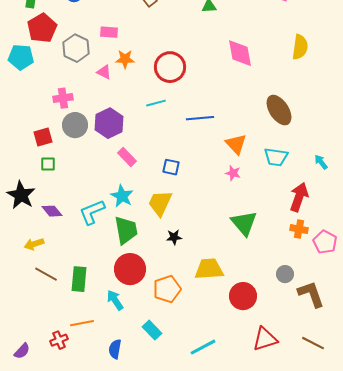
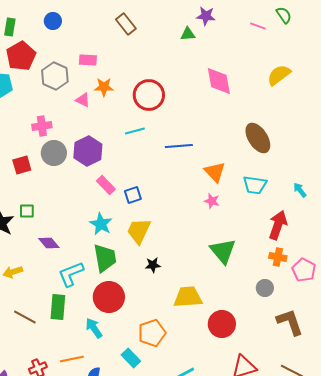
yellow semicircle: (300, 47) -> (279, 75), turned -135
green square: (48, 164) -> (27, 211), moved
blue square: (171, 167) -> (133, 195), moved, turned -30
purple diamond: (52, 211) -> (49, 243), moved
cyan L-shape: (92, 212) -> (71, 274), moved
brown line: (46, 274) -> (25, 317), moved
gray circle: (285, 274) -> (265, 288), moved
orange pentagon: (167, 289) -> (152, 333), moved
orange line: (82, 323) -> (72, 359), moved

